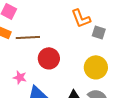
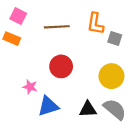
orange L-shape: (81, 18) -> (95, 24), turned 30
brown line: (28, 37) -> (57, 27), moved

